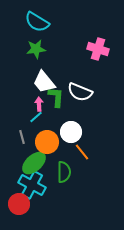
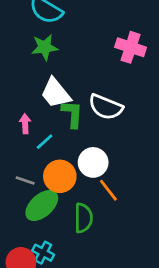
pink arrow: (39, 104) -> (25, 124), moved
gray line: (22, 137) -> (25, 180), moved, turned -56
cyan cross: (32, 185) -> (43, 253), moved, size x0.6

